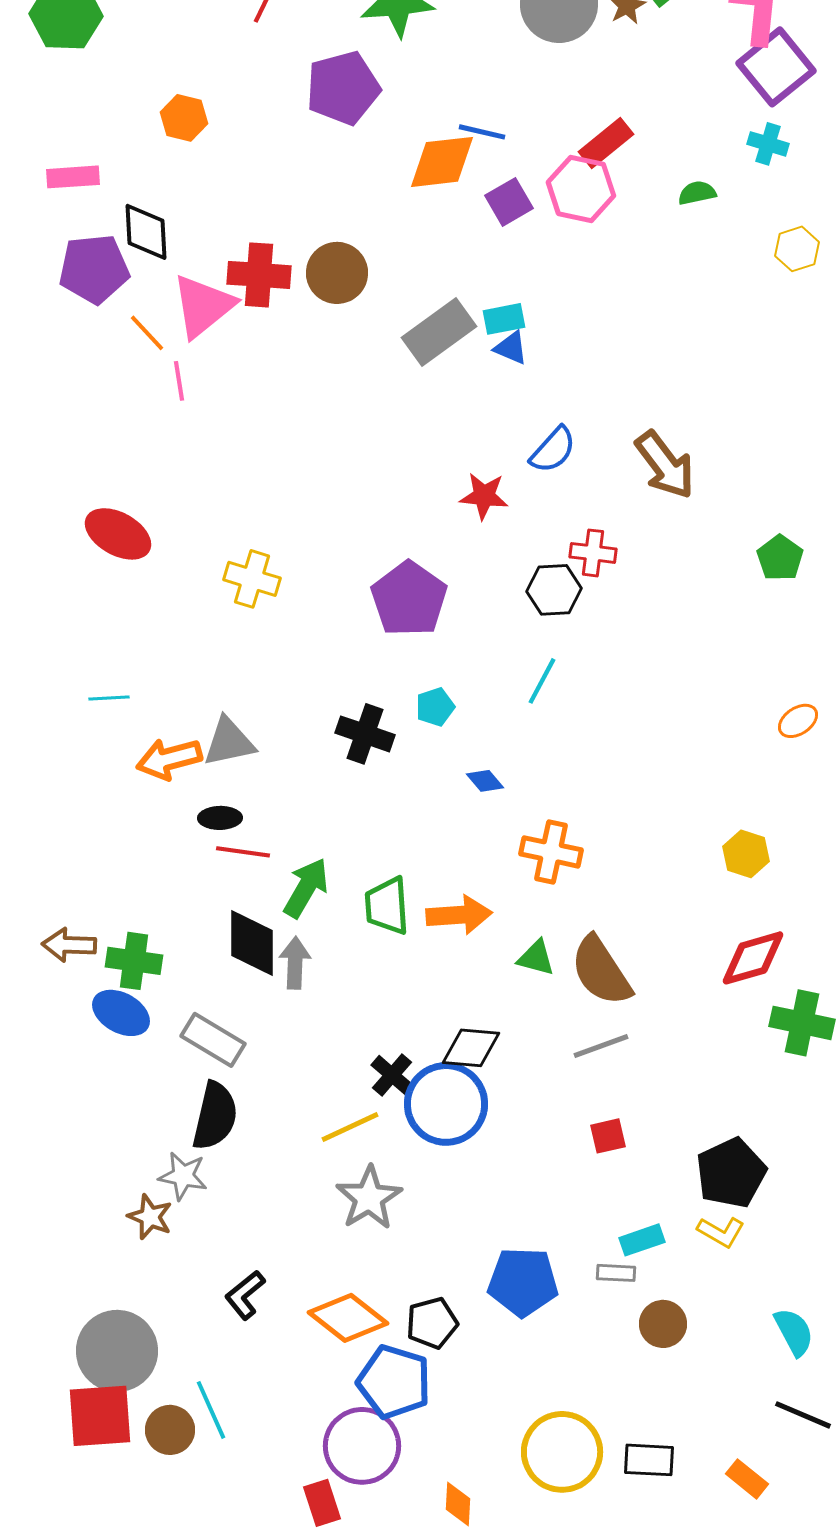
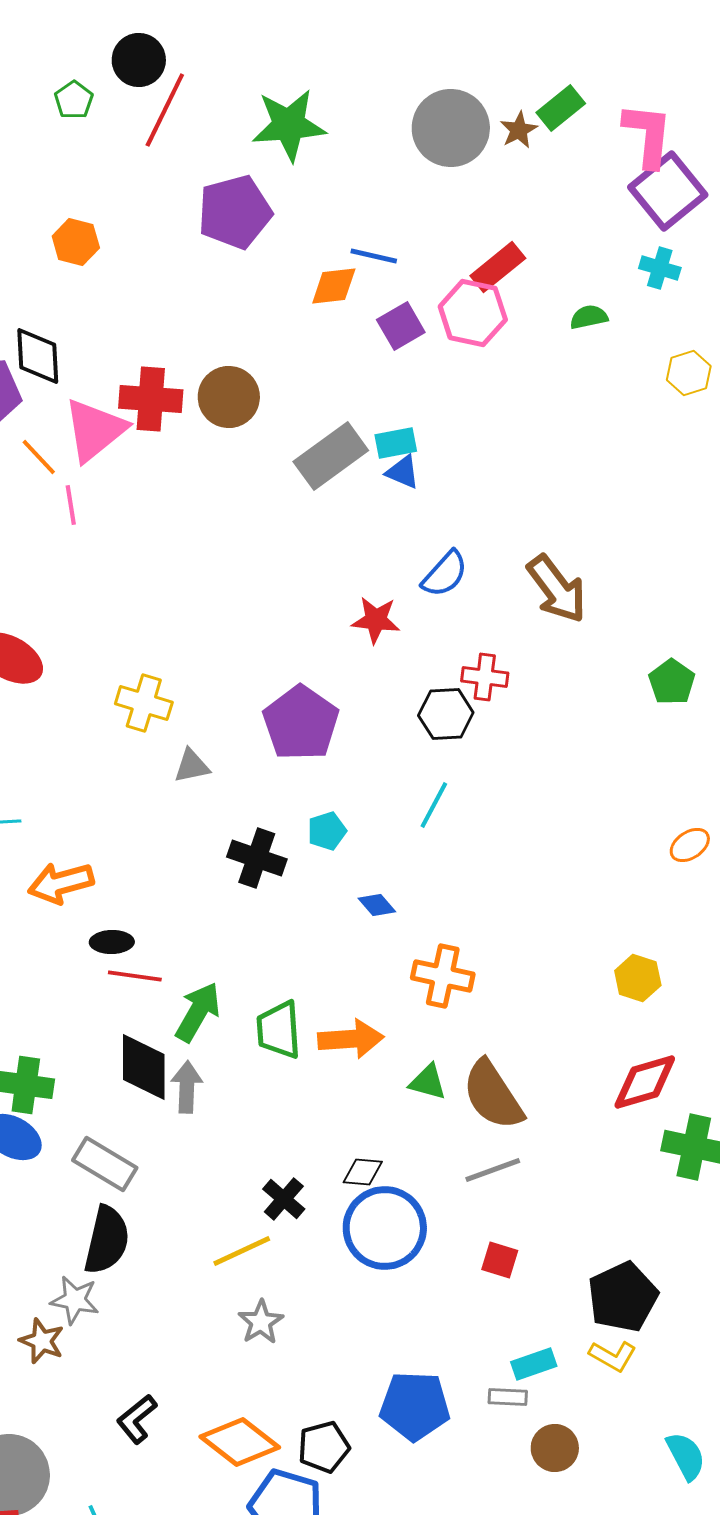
orange diamond: (442, 162) -> (334, 286), size x0.7
gray triangle: (229, 742) -> (192, 766), moved, size x0.7
black diamond: (471, 1048) -> (363, 1172), size x0.7
blue circle: (446, 1104) -> (385, 1228), moved
red square: (608, 1136) -> (500, 1260), turned 30
gray star: (369, 1198) -> (261, 1322), size x0.7

